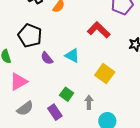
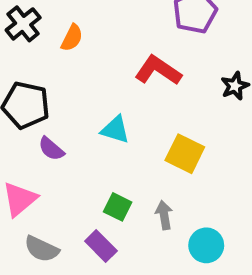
purple semicircle: (47, 58) -> (51, 149), moved
gray semicircle: (25, 108) -> (42, 249), turned 72

